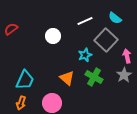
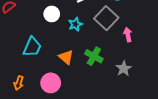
cyan star: (85, 55) -> (75, 24), moved
gray star: (124, 75) -> (124, 69), moved
cyan trapezoid: (25, 80) -> (32, 47), moved

